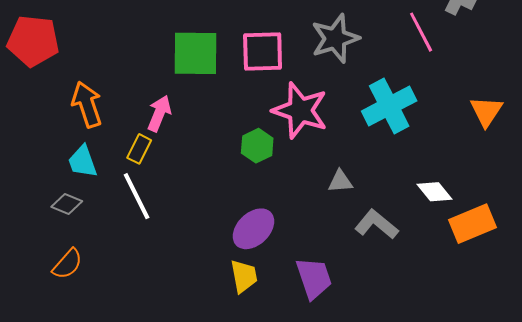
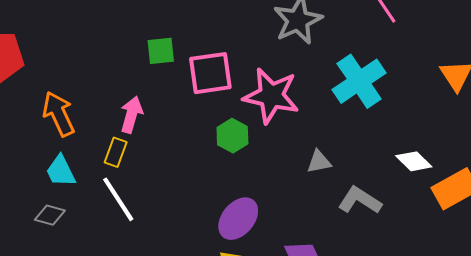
pink square: (263, 51) -> (210, 73), moved
green square: (196, 53) -> (161, 51), size x0.6

